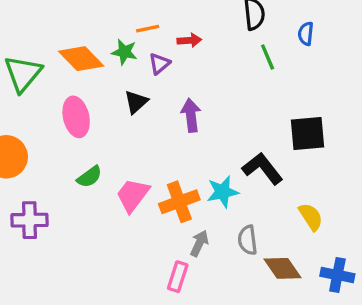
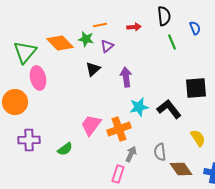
blue semicircle: (306, 34) -> (195, 28), turned 152
red arrow: (189, 40) -> (134, 27), moved
pink ellipse: (76, 117) -> (38, 78), moved
green semicircle: (89, 177) -> (65, 149), moved
cyan star: (223, 192) -> (139, 107), moved

